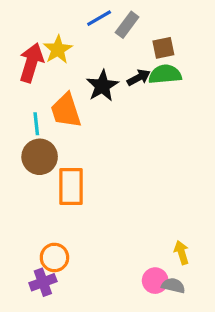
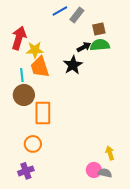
yellow star: (58, 50) -> (35, 50), moved, turned 30
black star: (102, 86) -> (73, 65), moved
orange circle: (54, 257) -> (33, 144), moved

